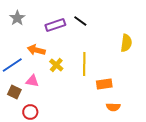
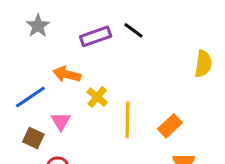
yellow line: (84, 64) -> (127, 120), moved
pink triangle: (32, 81) -> (61, 121), turned 48
orange rectangle: (104, 84) -> (170, 126), turned -35

